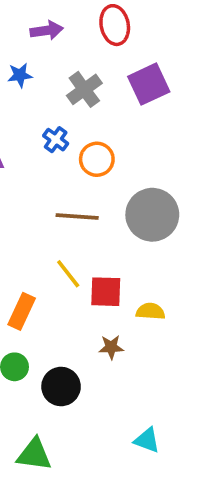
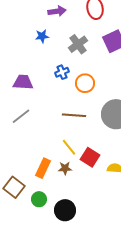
blue cross: (56, 140) -> (62, 72), turned 32
red square: (106, 292) -> (90, 157), turned 30
brown star: (111, 347) -> (65, 168), moved

